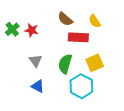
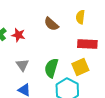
yellow semicircle: (95, 21) -> (80, 17), moved, turned 40
red rectangle: (78, 37) -> (87, 44), moved

